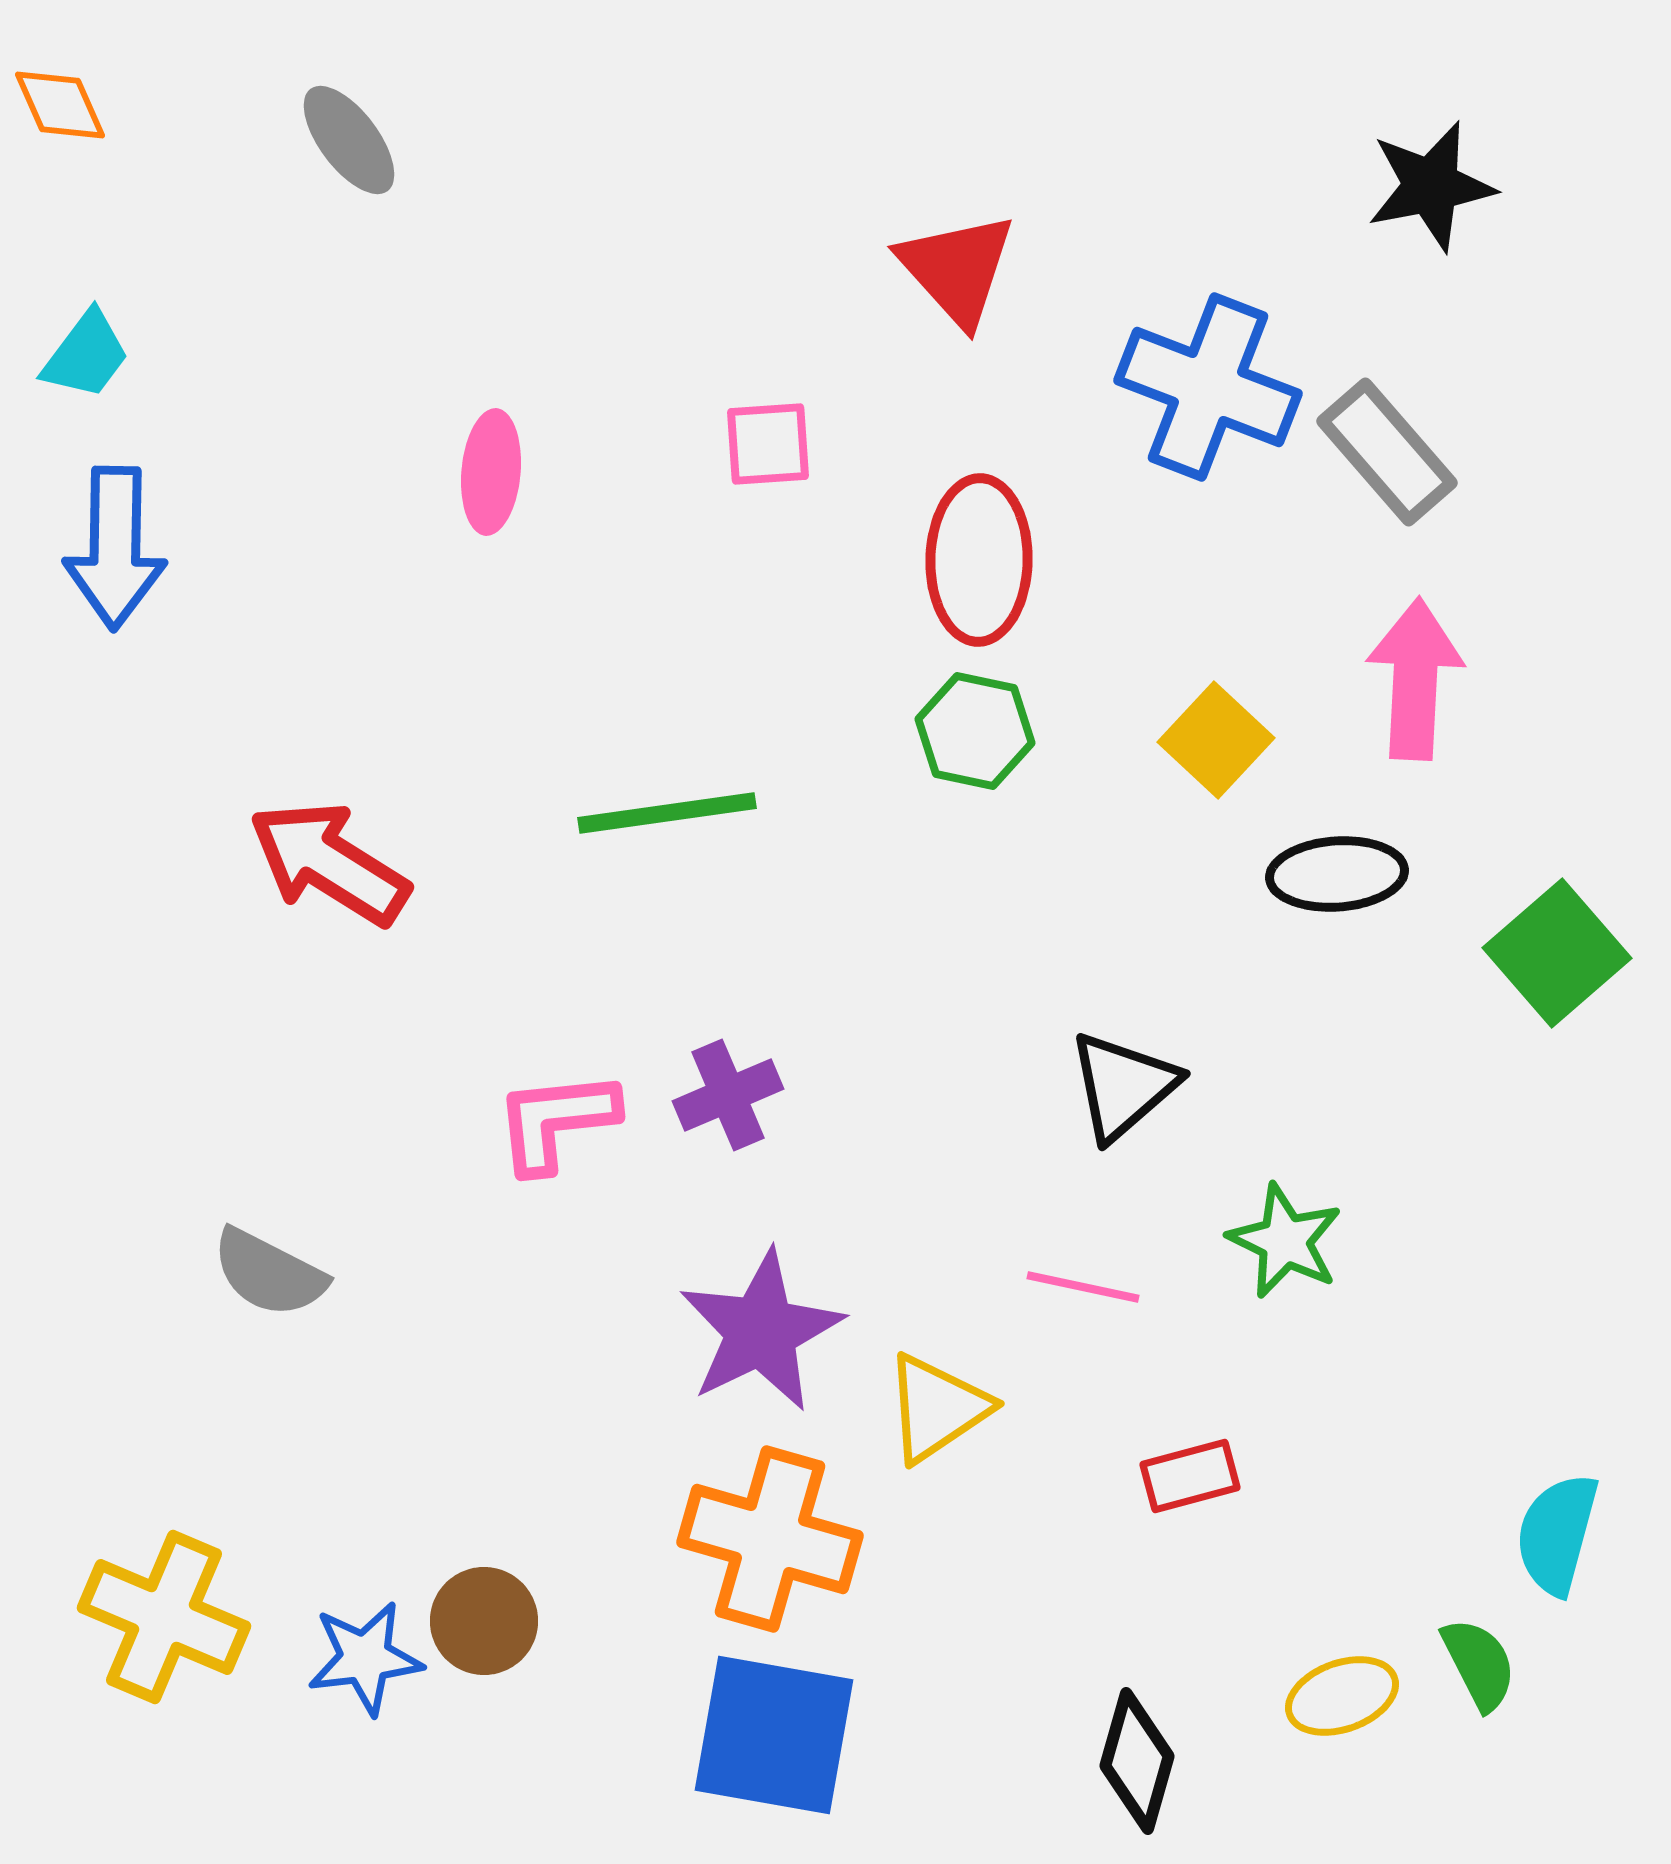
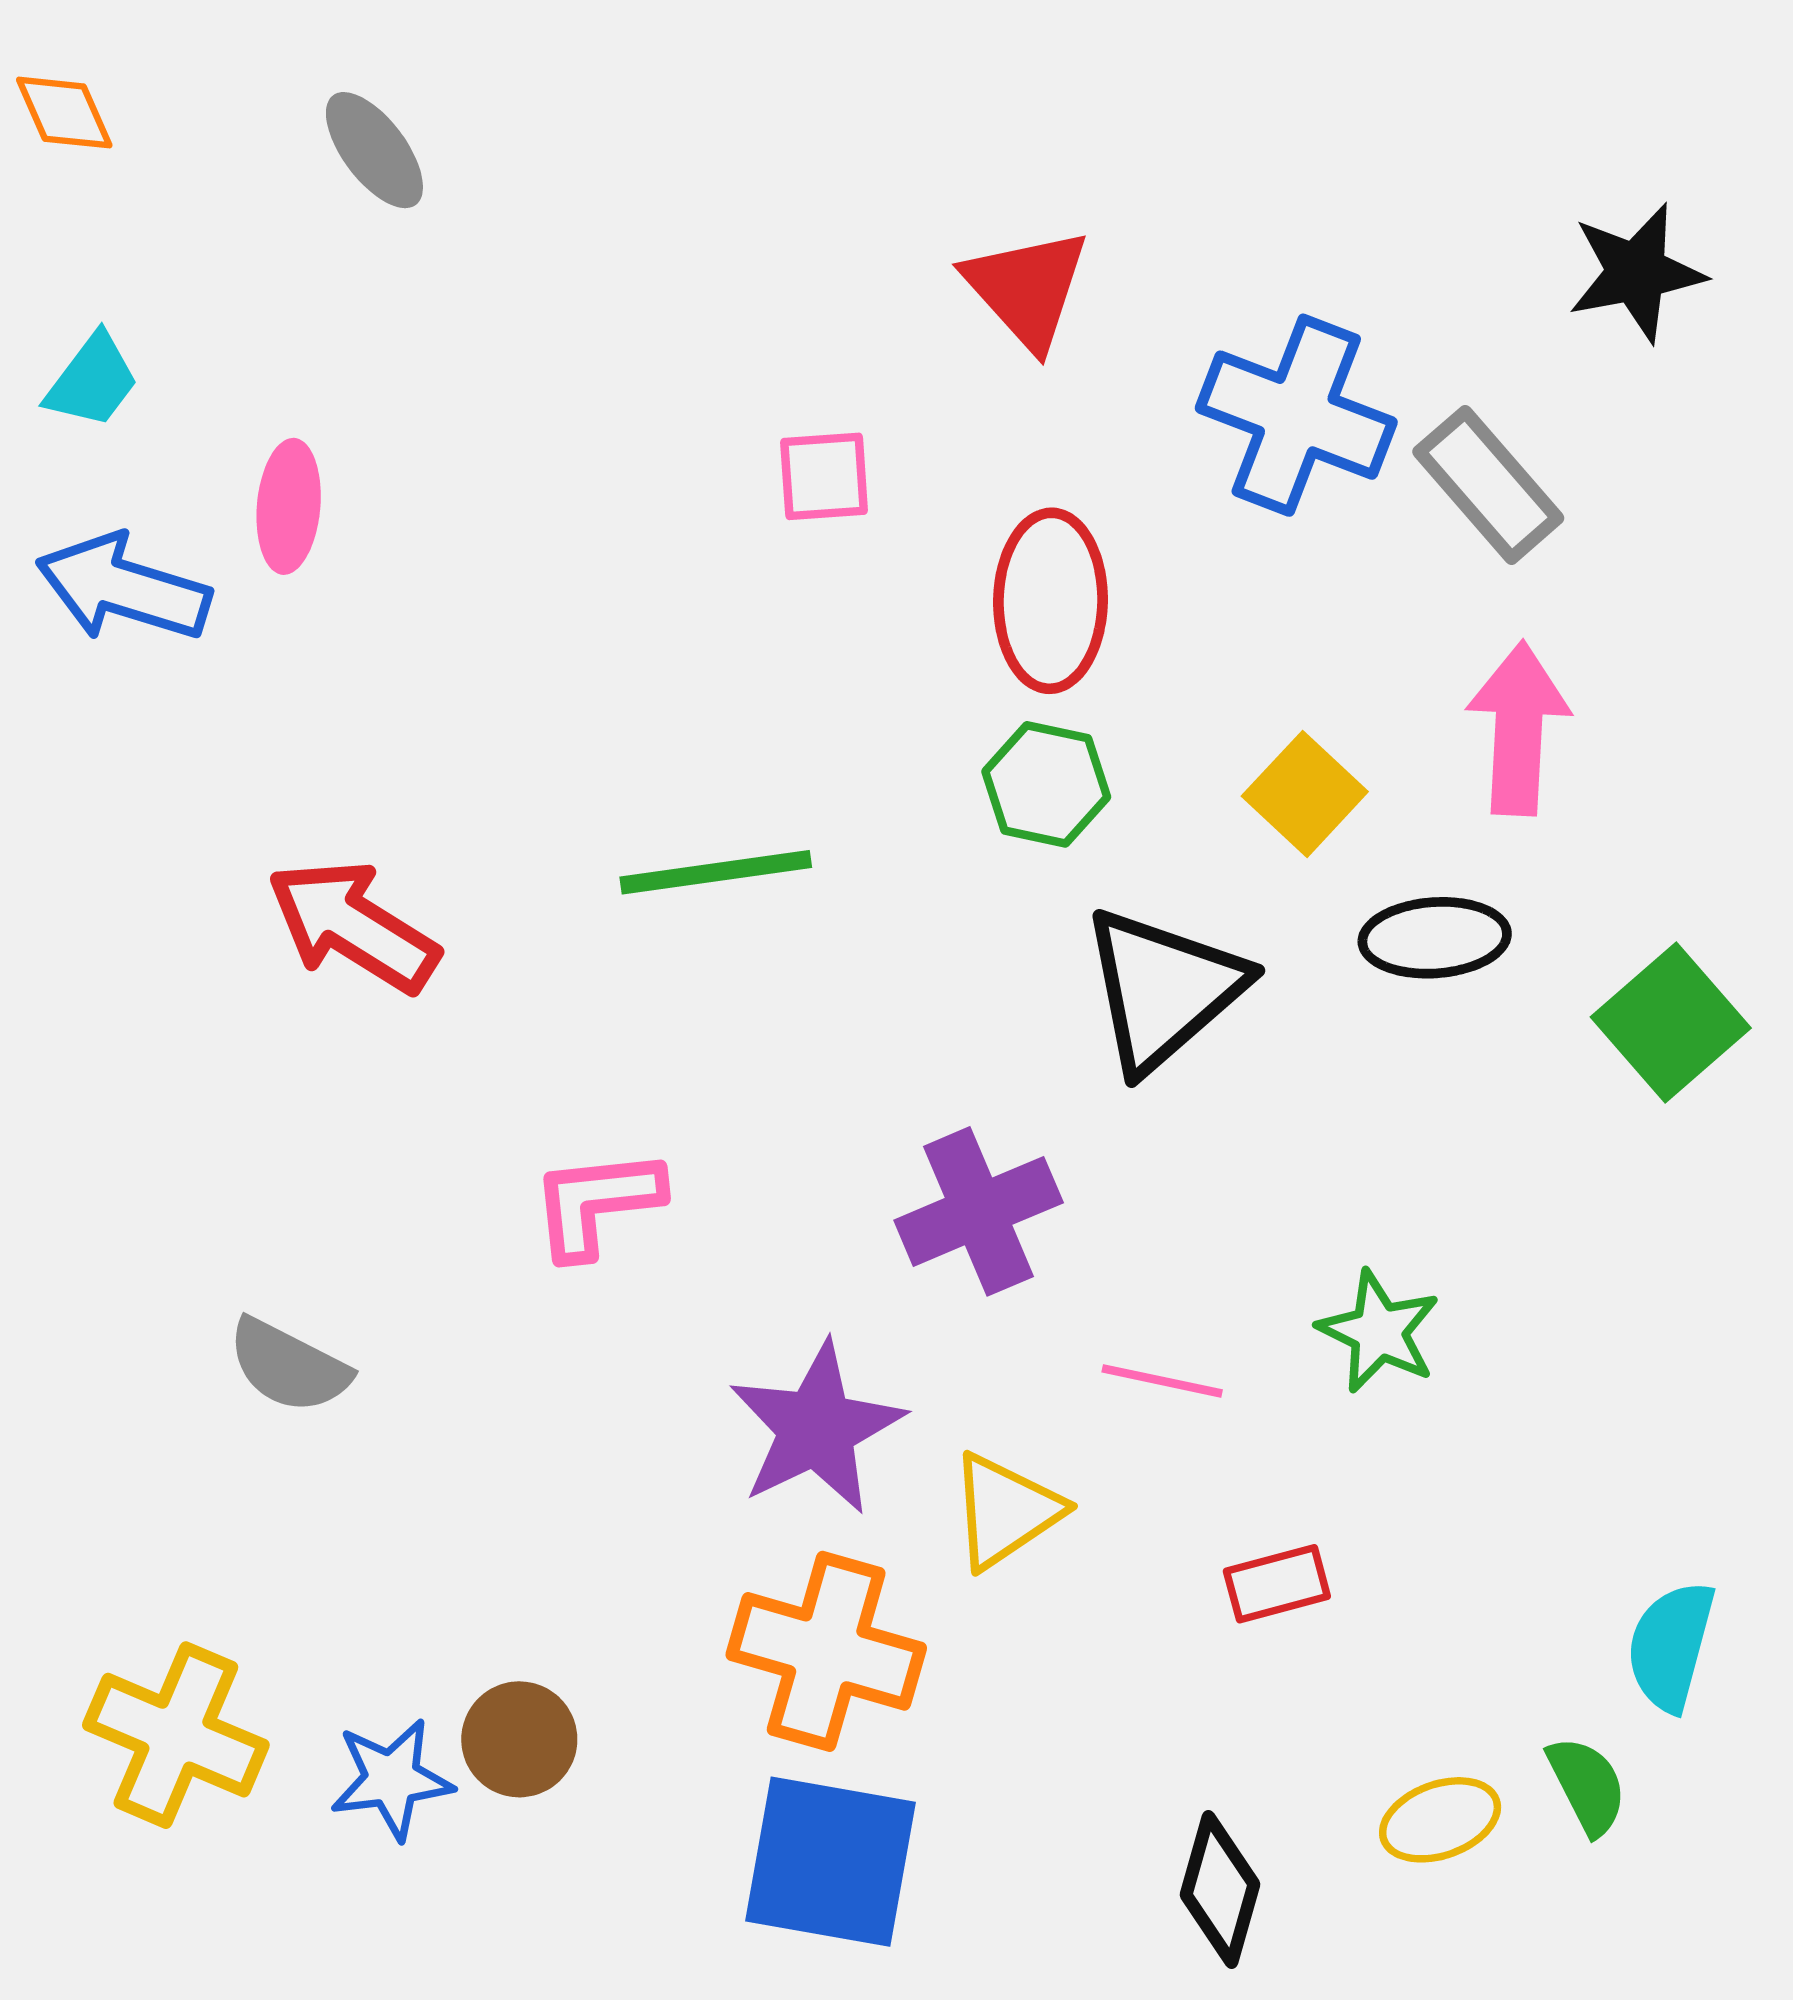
black star: (1431, 186) -> (1636, 272), moved
pink ellipse: (491, 472) -> (289, 506), moved
blue arrow: (115, 548) -> (123, 588), turned 106
black triangle: (1123, 1086) -> (1163, 989), moved, size x1.4
purple cross: (728, 1095) -> (979, 1211), moved, size x1.4

